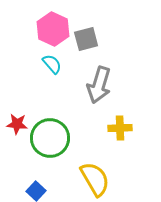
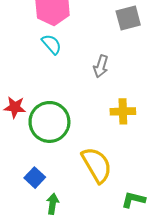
gray square: (86, 39) -> (128, 18), moved
gray arrow: (99, 85) -> (101, 66), size x0.6

